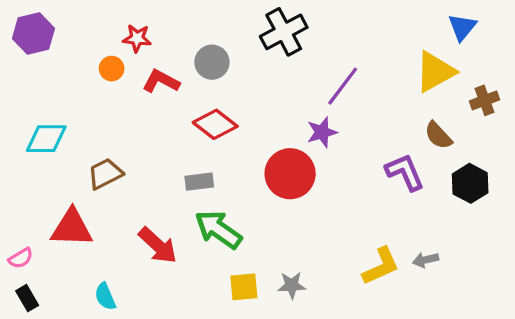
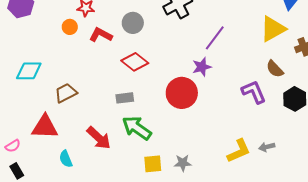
cyan semicircle: (105, 296) -> (66, 159), moved

